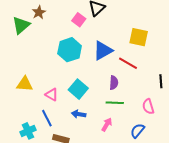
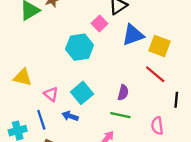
pink square: (79, 20) -> (100, 23), moved
blue triangle: (103, 51) -> (133, 35), moved
red line: (128, 63) -> (155, 74), moved
blue arrow: (79, 114) -> (70, 116), moved

